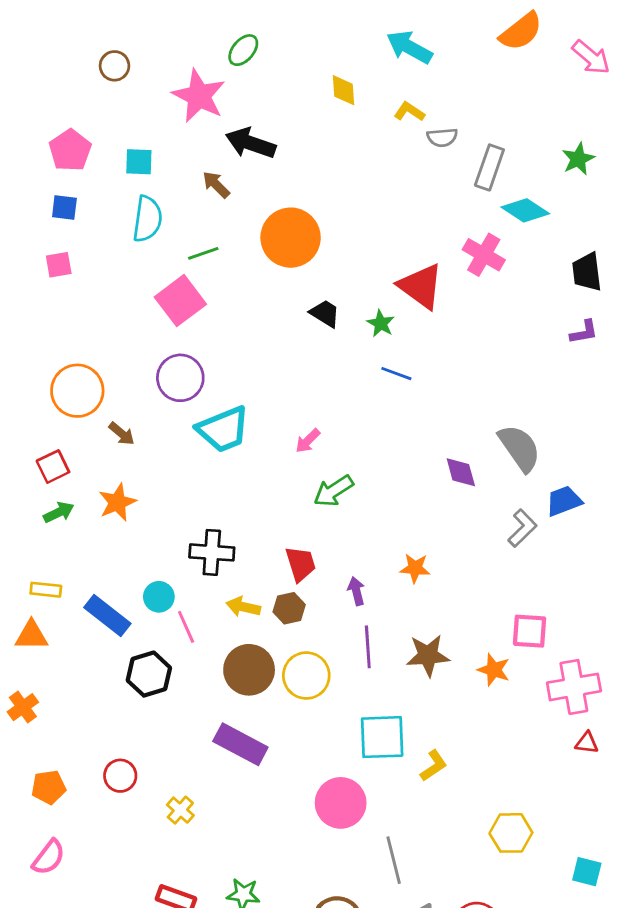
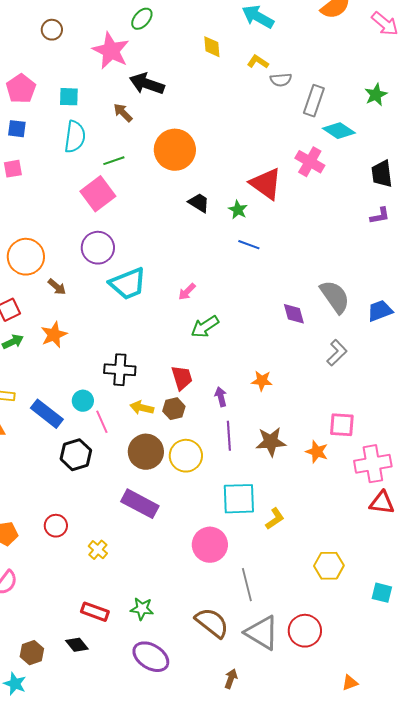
blue trapezoid: (564, 501) -> (380, 311), moved
red triangle: (587, 743) -> (382, 503), size x1.5

